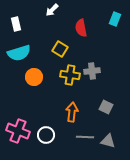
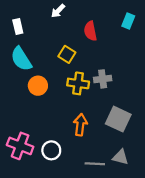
cyan semicircle: (19, 53) -> (21, 59), turned 75
gray square: (106, 107) -> (118, 119), size x1.6
gray line: (85, 137) -> (95, 164), moved

